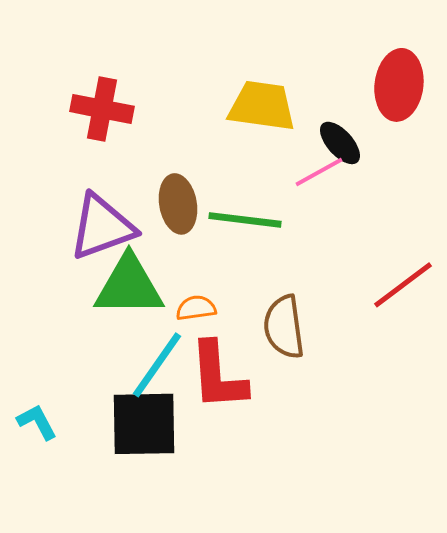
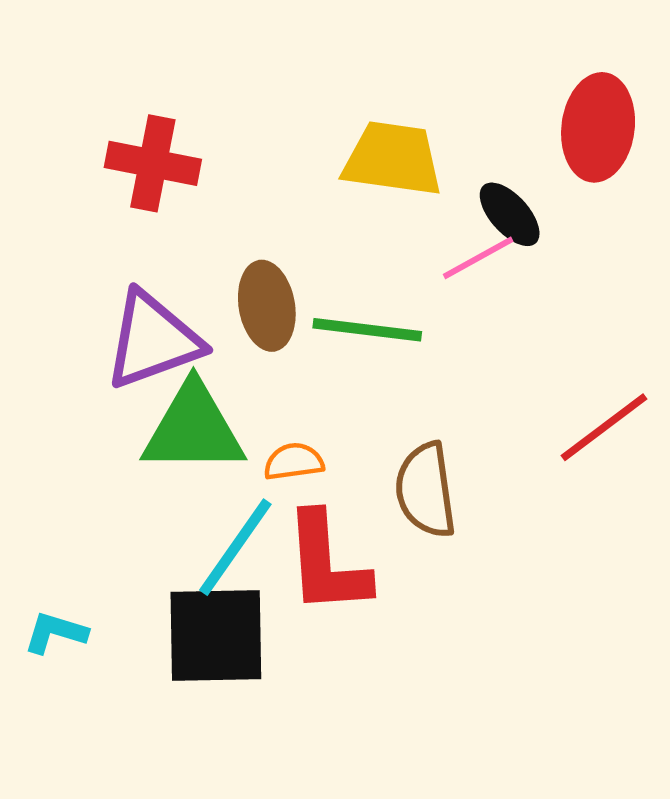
cyan L-shape: (37, 422) -> (55, 632), turned -45

